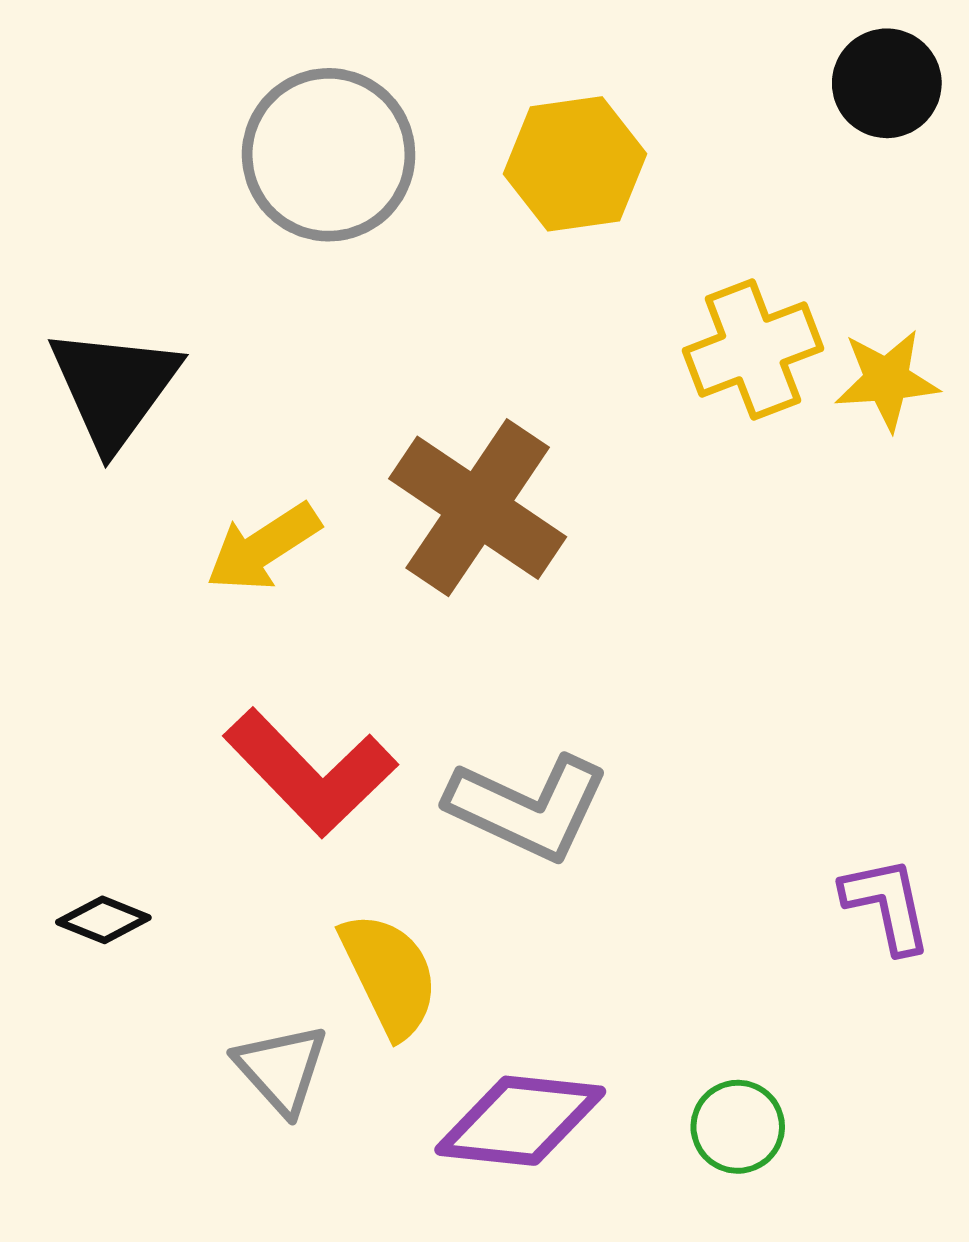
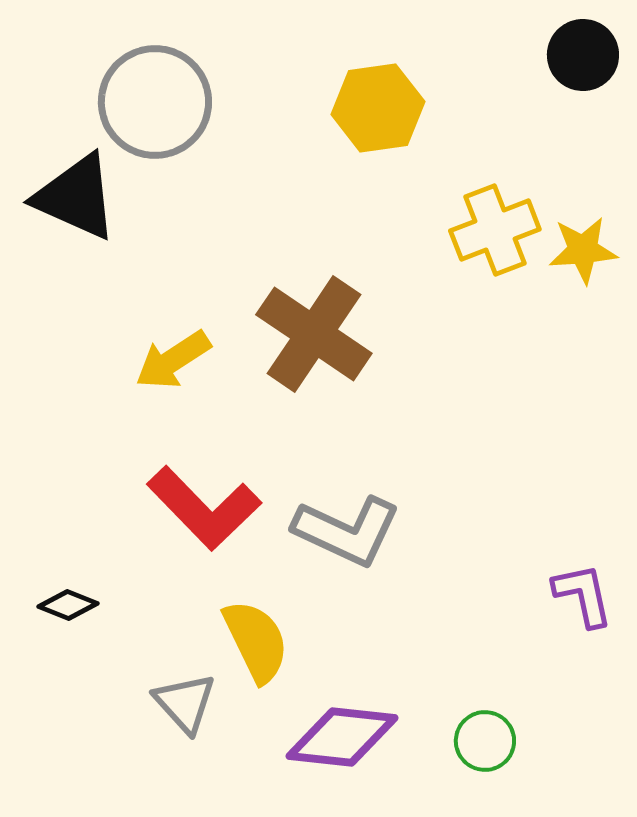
gray circle: (329, 155) -> (155, 102), moved
black triangle: (114, 388) -> (76, 197), moved, turned -42

